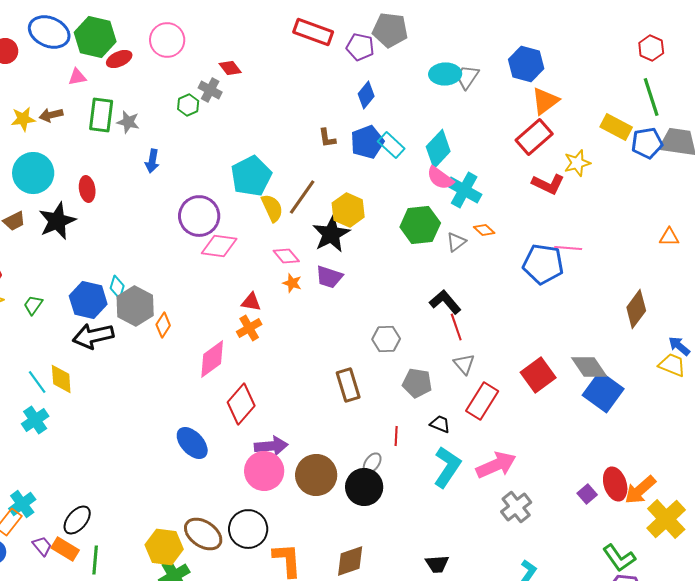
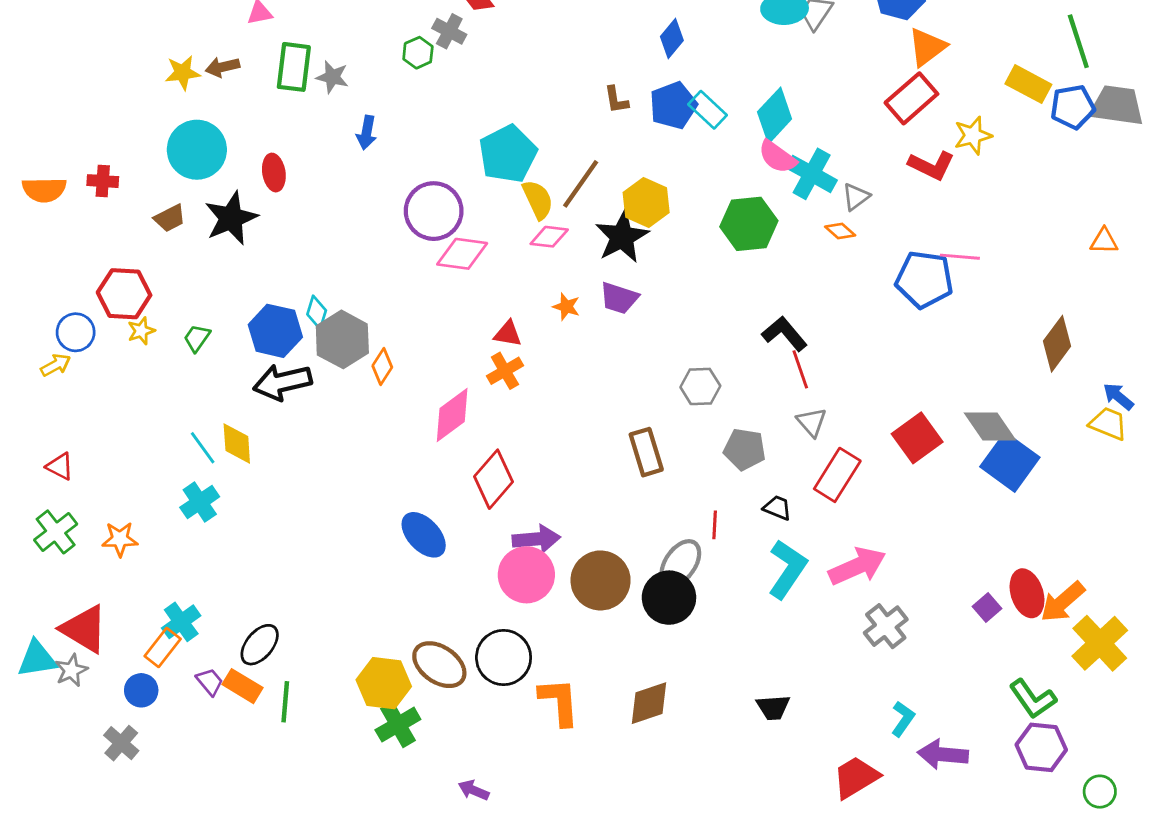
gray triangle: (456, 242) -> (856, 197), moved
pink diamond: (286, 256) -> (549, 237), moved, turned -44
gray ellipse: (372, 463) -> (680, 563), size x1.6

